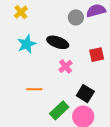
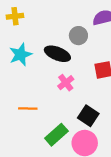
yellow cross: (21, 12) -> (15, 16), turned 32
gray circle: (76, 17) -> (78, 36), moved

